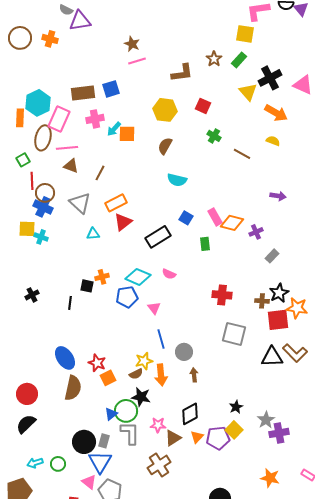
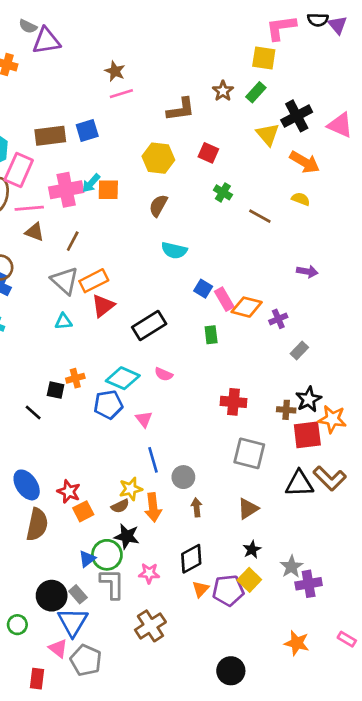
pink cross: (95, 119) -> (66, 190), moved, size x1.4
gray triangle: (80, 203) -> (65, 281), moved
blue square: (186, 218) -> (203, 289), moved
black line: (70, 303) -> (33, 412), turned -56
brown triangle: (173, 438) -> (248, 509), moved
gray rectangle: (104, 441) -> (78, 594), turned -56

